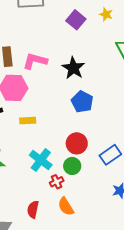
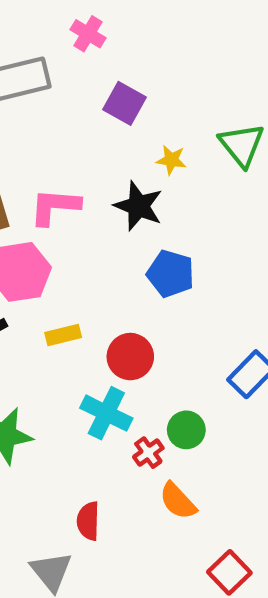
yellow star: (106, 14) -> (171, 160), moved
red circle: (77, 143) -> (130, 357), moved
green circle: (72, 166) -> (186, 430), moved
red semicircle: (33, 209) -> (88, 521), moved

